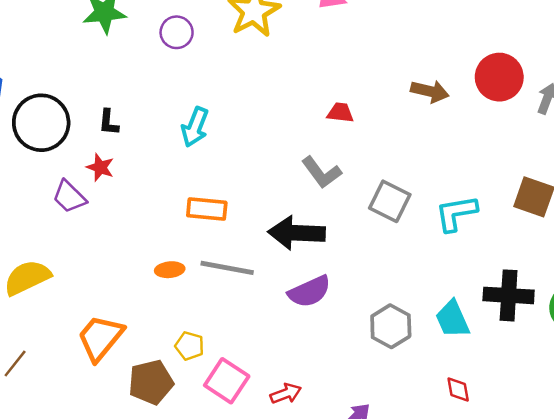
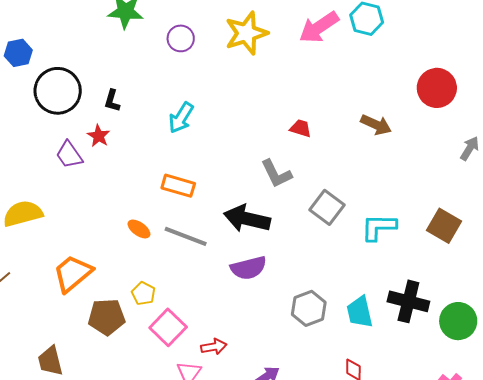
red circle: (499, 77) -> (437, 88), moved
orange ellipse: (170, 270) -> (139, 229), turned 30

